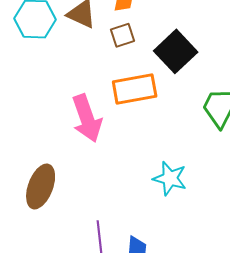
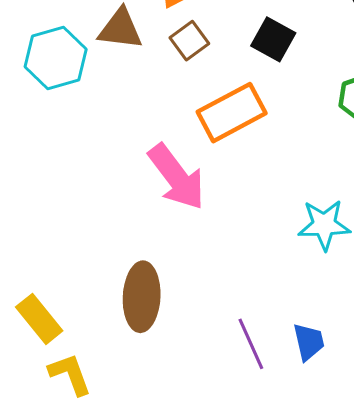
black square: (176, 51) -> (273, 39), size x0.7

